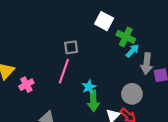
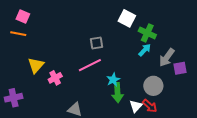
cyan arrow: (132, 51) -> (145, 50), moved
gray arrow: (147, 64) -> (167, 58), turned 30
pink line: (64, 71) -> (90, 65), turned 45

